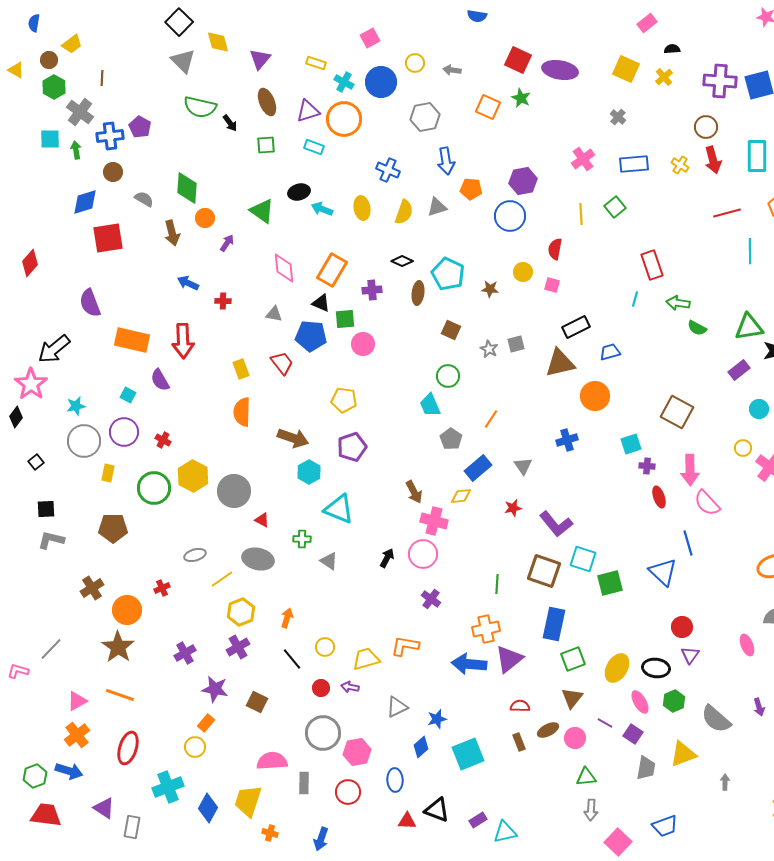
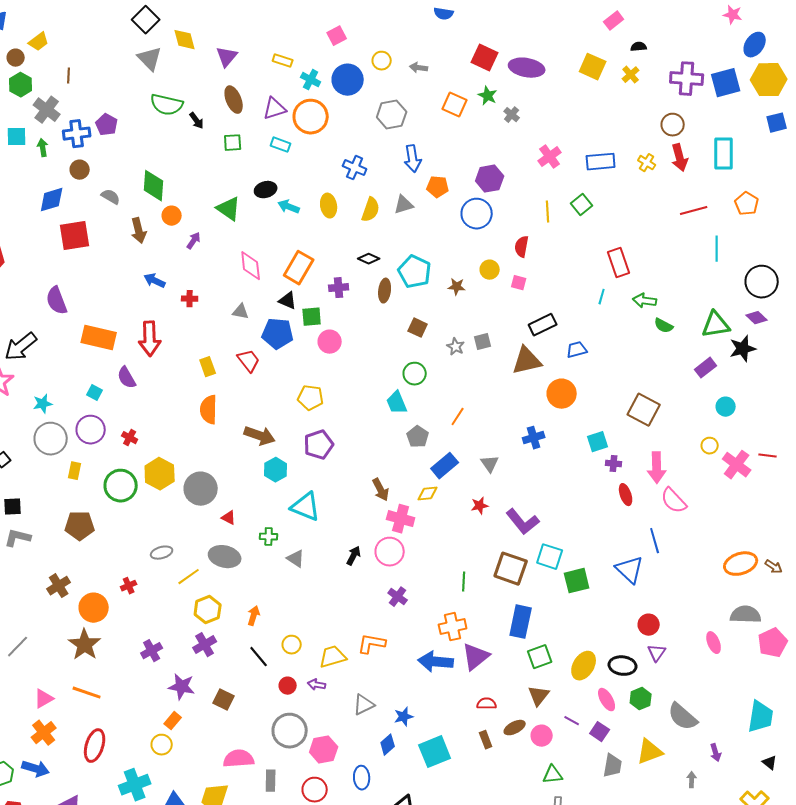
gray cross: (618, 117) -> (512, 115), moved
purple arrow: (759, 707) -> (716, 753), moved

